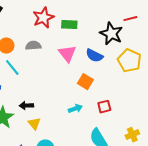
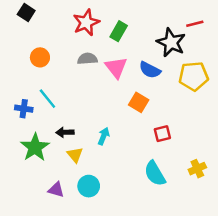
green rectangle: (69, 25) -> (119, 31), turned -63
gray semicircle: (33, 46) -> (87, 59), moved
yellow pentagon: (129, 61) -> (194, 76), turned -30
cyan line: (12, 68) -> (47, 99), moved
cyan arrow: (75, 109) -> (104, 136), moved, turned -48

